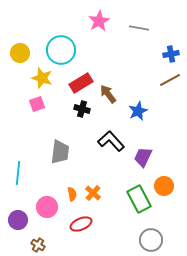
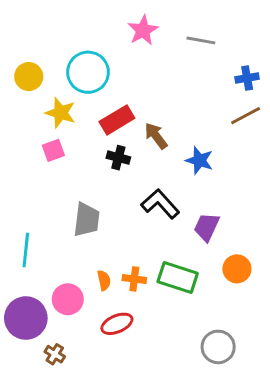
blue star: (138, 111) -> (199, 160), turned -30
orange cross: (93, 193) -> (134, 279), turned -35
green rectangle: (139, 199) -> (178, 278), moved, turned -44
purple circle: (18, 220) -> (26, 318), size x1.5

